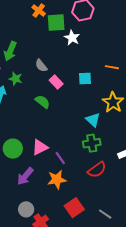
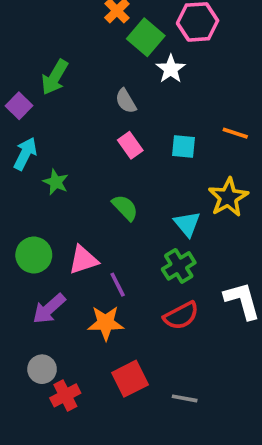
green square: (56, 23) -> (146, 37), turned 36
gray semicircle: (41, 66) -> (126, 101), moved
green star: (16, 79) -> (56, 182), moved
green semicircle: (42, 102) -> (125, 208), moved
green cross: (92, 143) -> (179, 266), turned -30
gray line: (105, 214) -> (185, 398), turned -32

